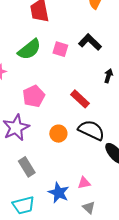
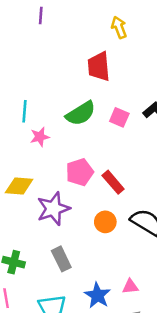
red rectangle: (80, 99) -> (113, 182), moved

